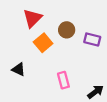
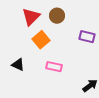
brown circle: (67, 30) -> (57, 16), moved
pink rectangle: (63, 80) -> (54, 67), moved, turned -63

